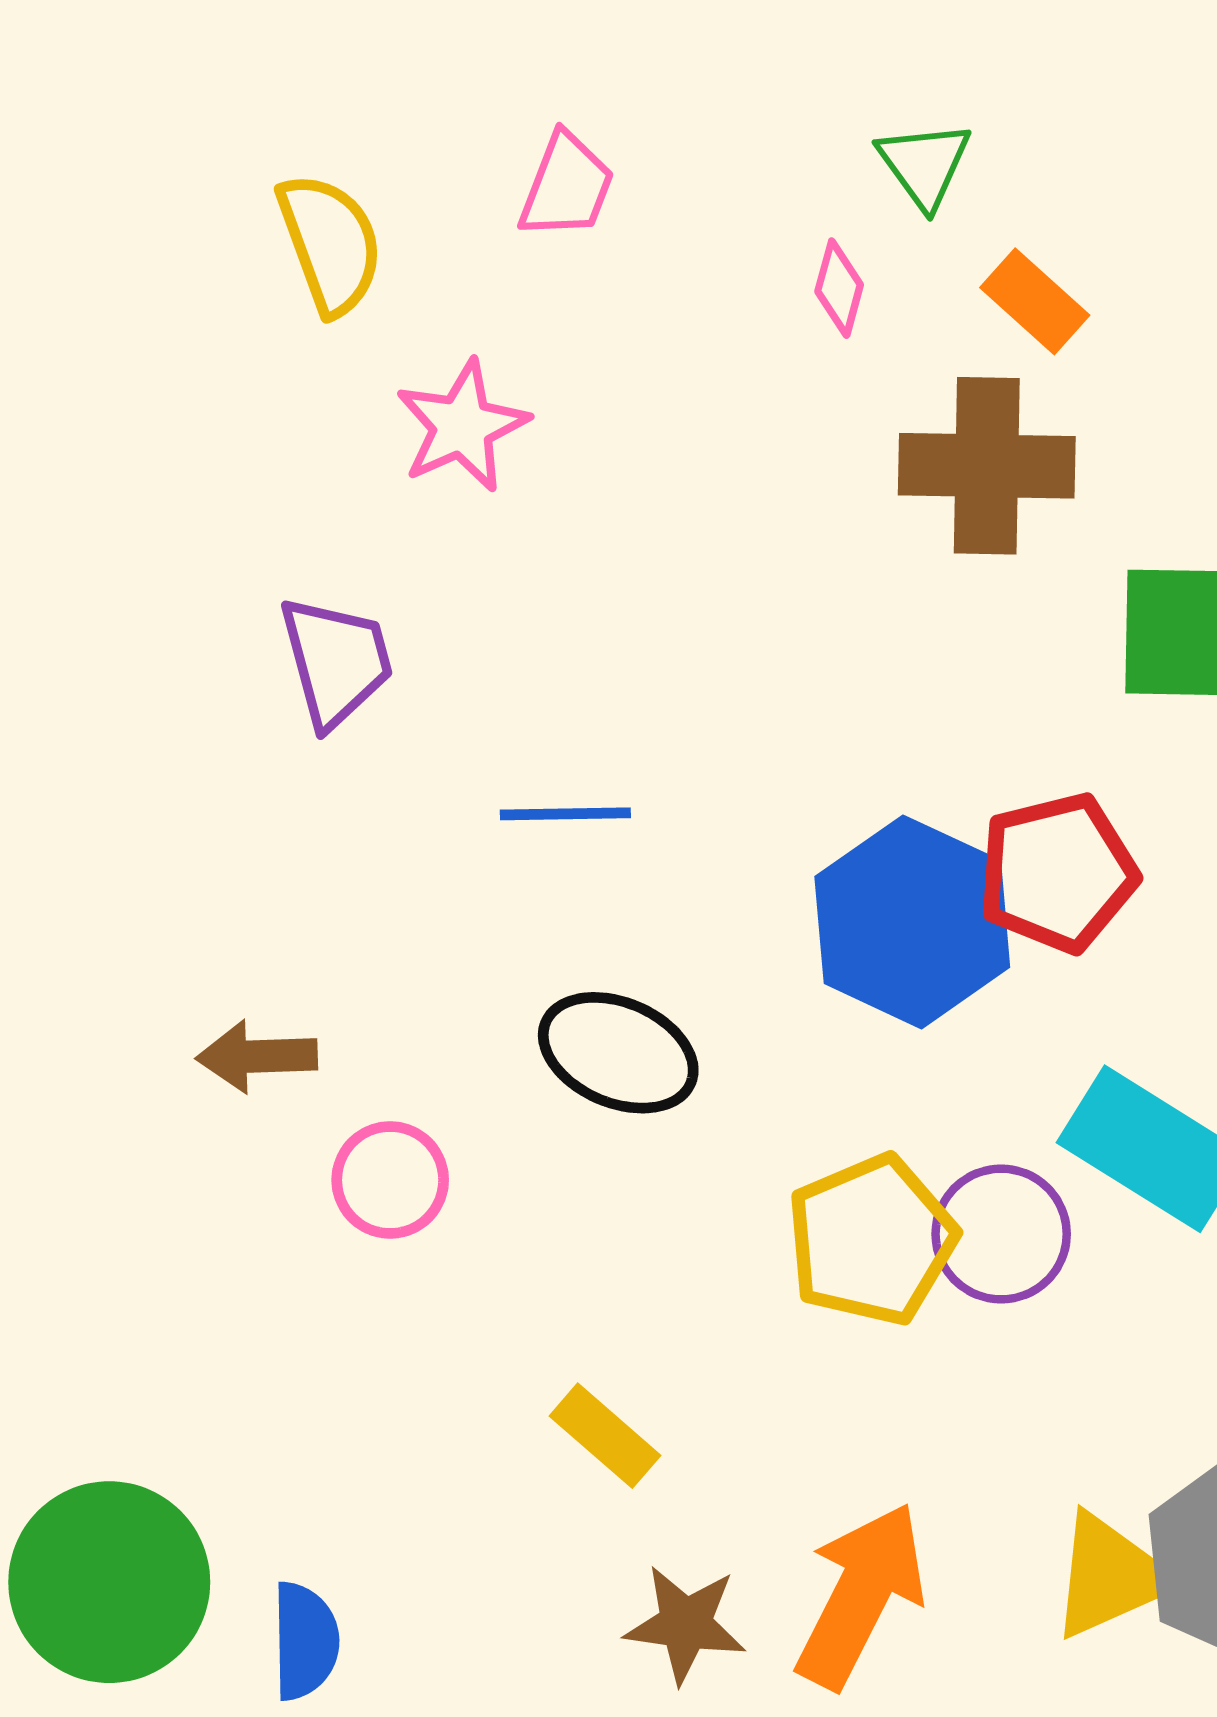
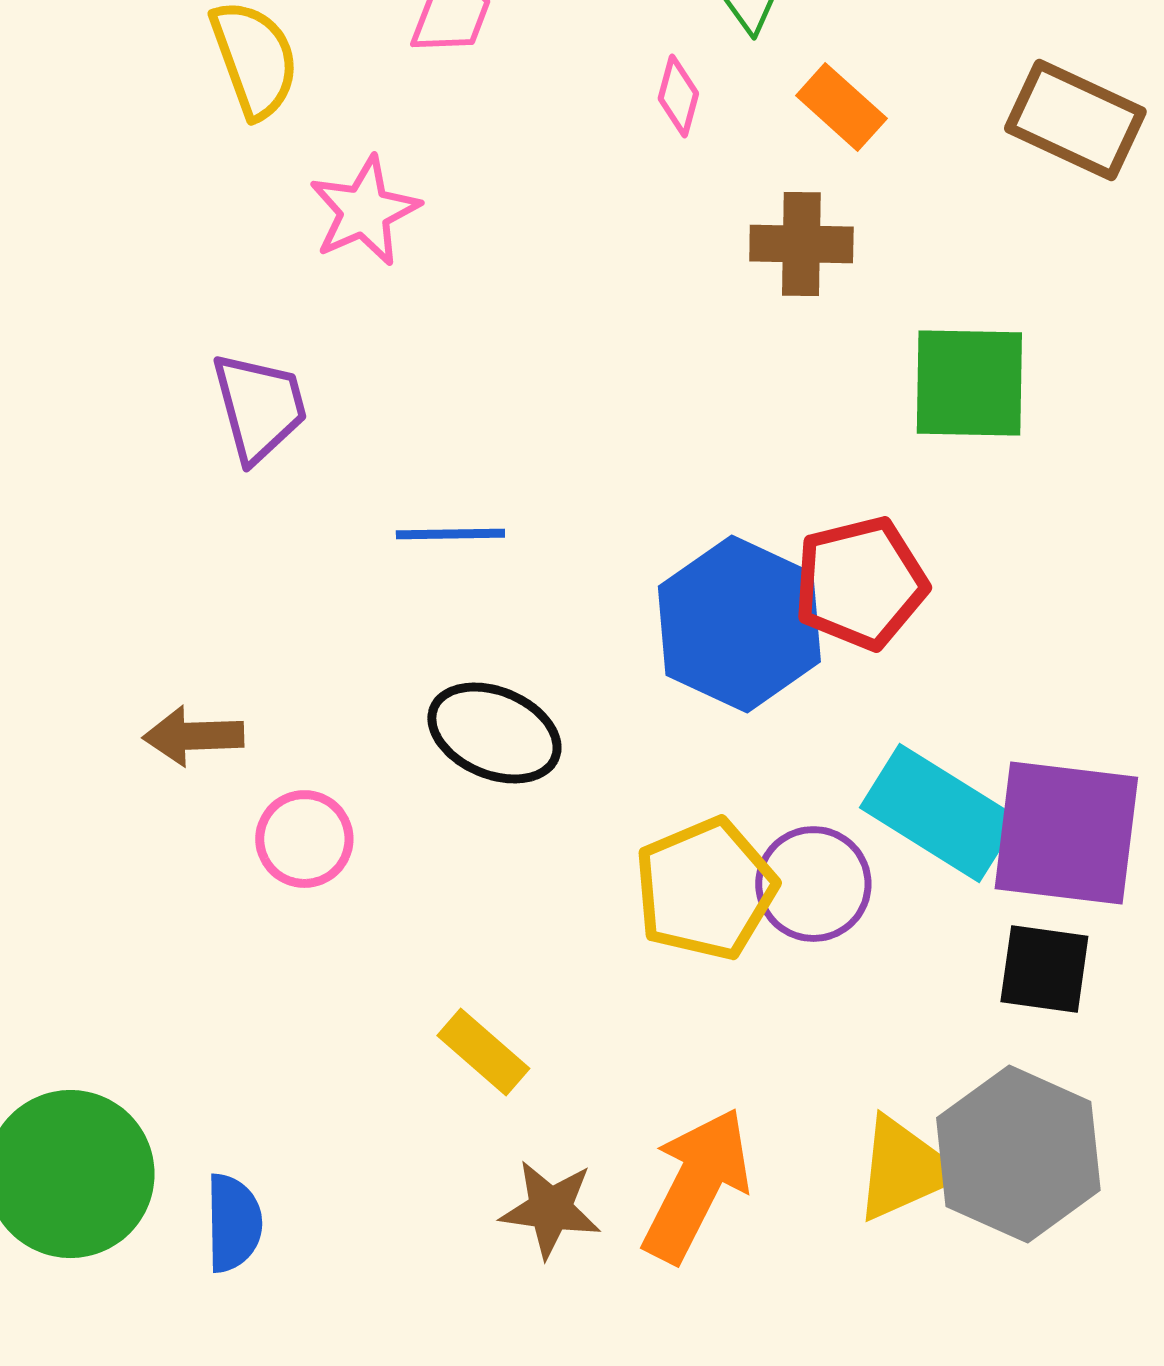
brown cross: (987, 466) -> (801, 244), size x0.7

